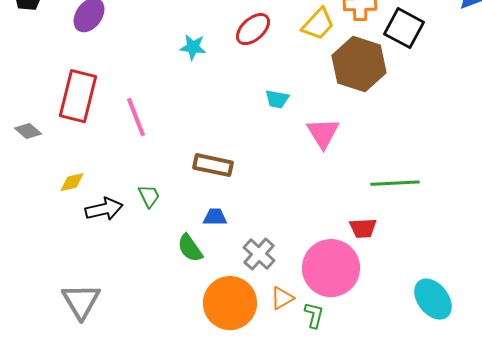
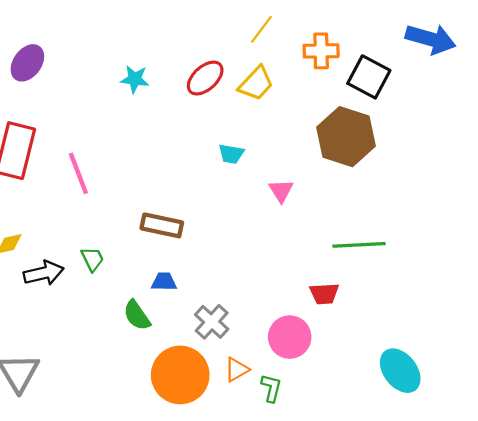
yellow trapezoid: (318, 24) -> (256, 83), moved
cyan star: (193, 47) -> (135, 79), moved
brown hexagon: (359, 64) -> (346, 137), moved
pink triangle: (323, 133) -> (281, 191), size x0.7
pink circle: (331, 268) -> (290, 337), size x0.7

